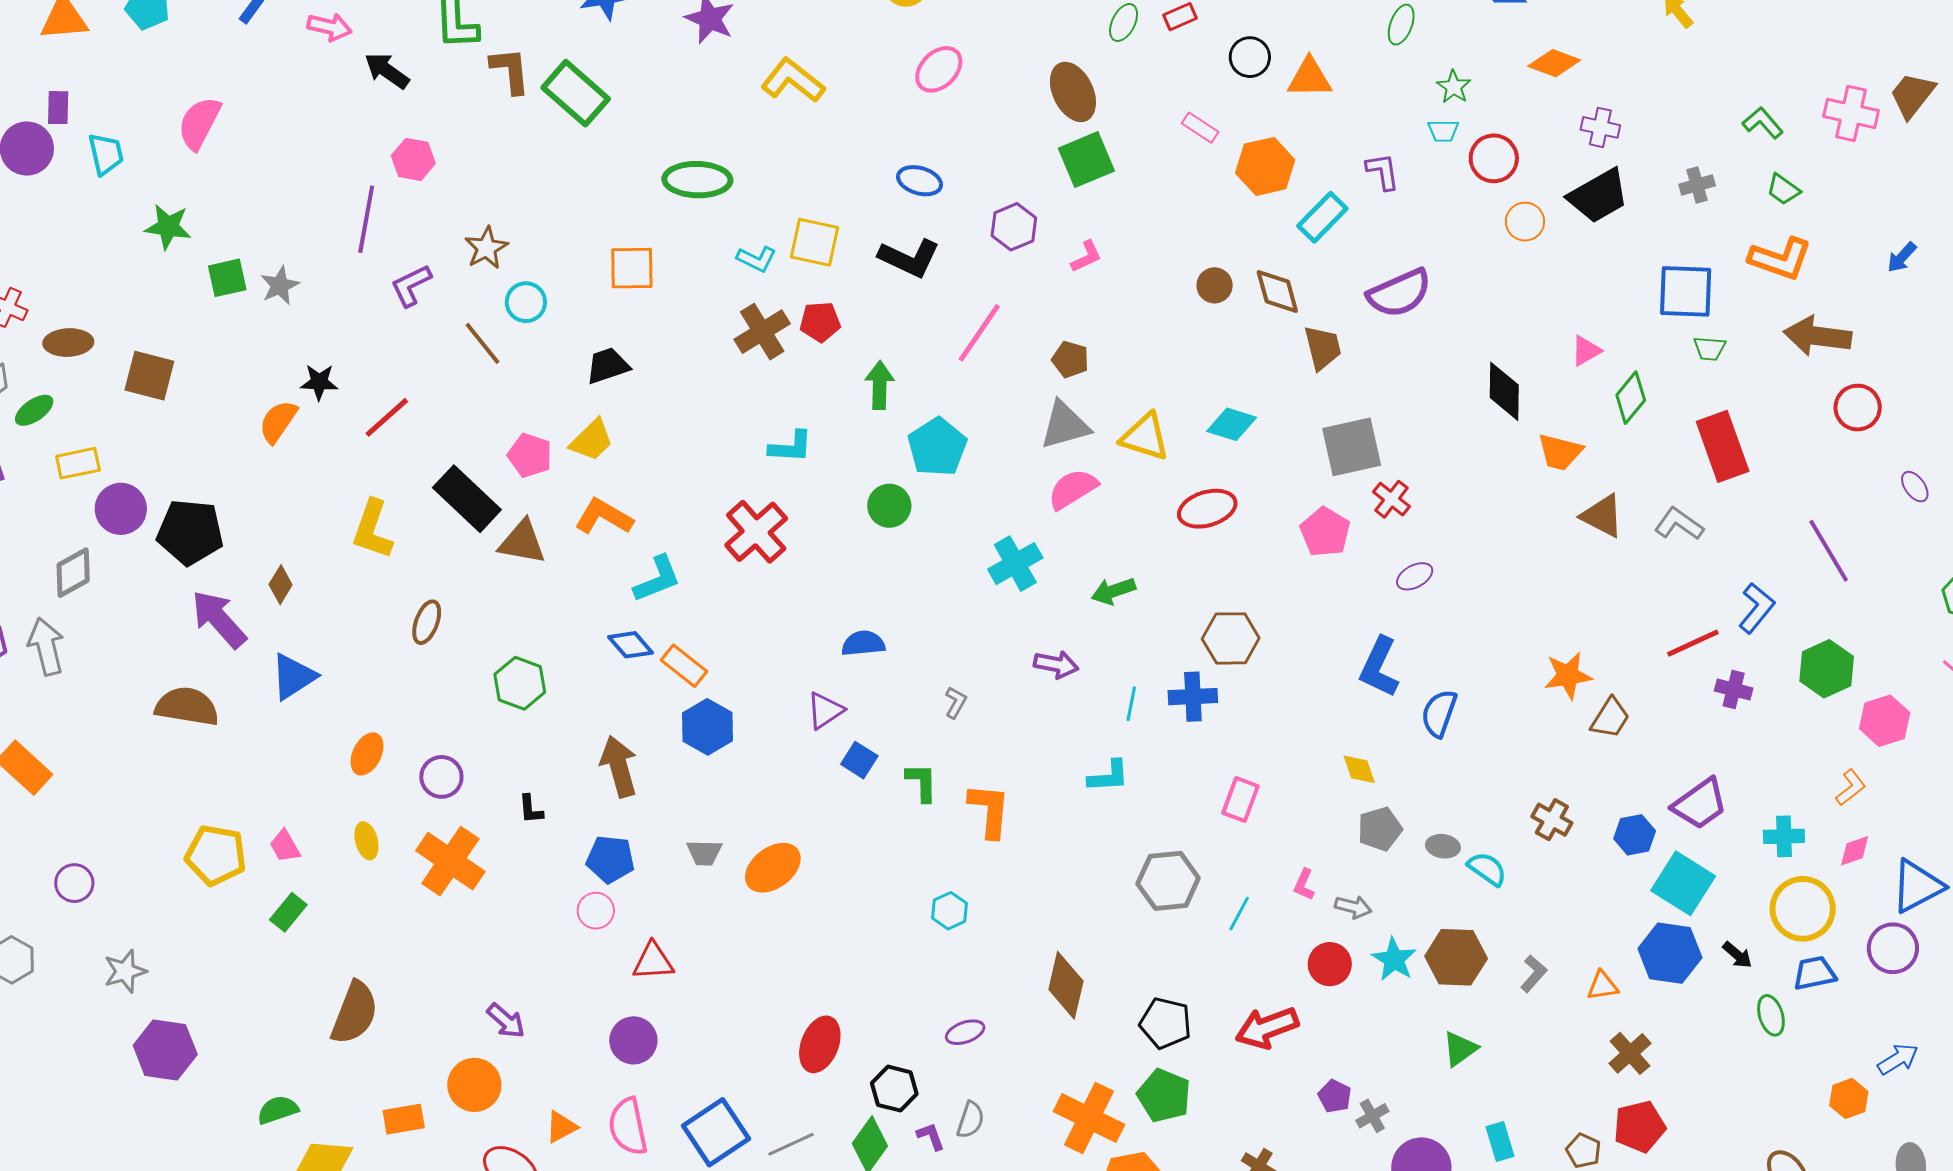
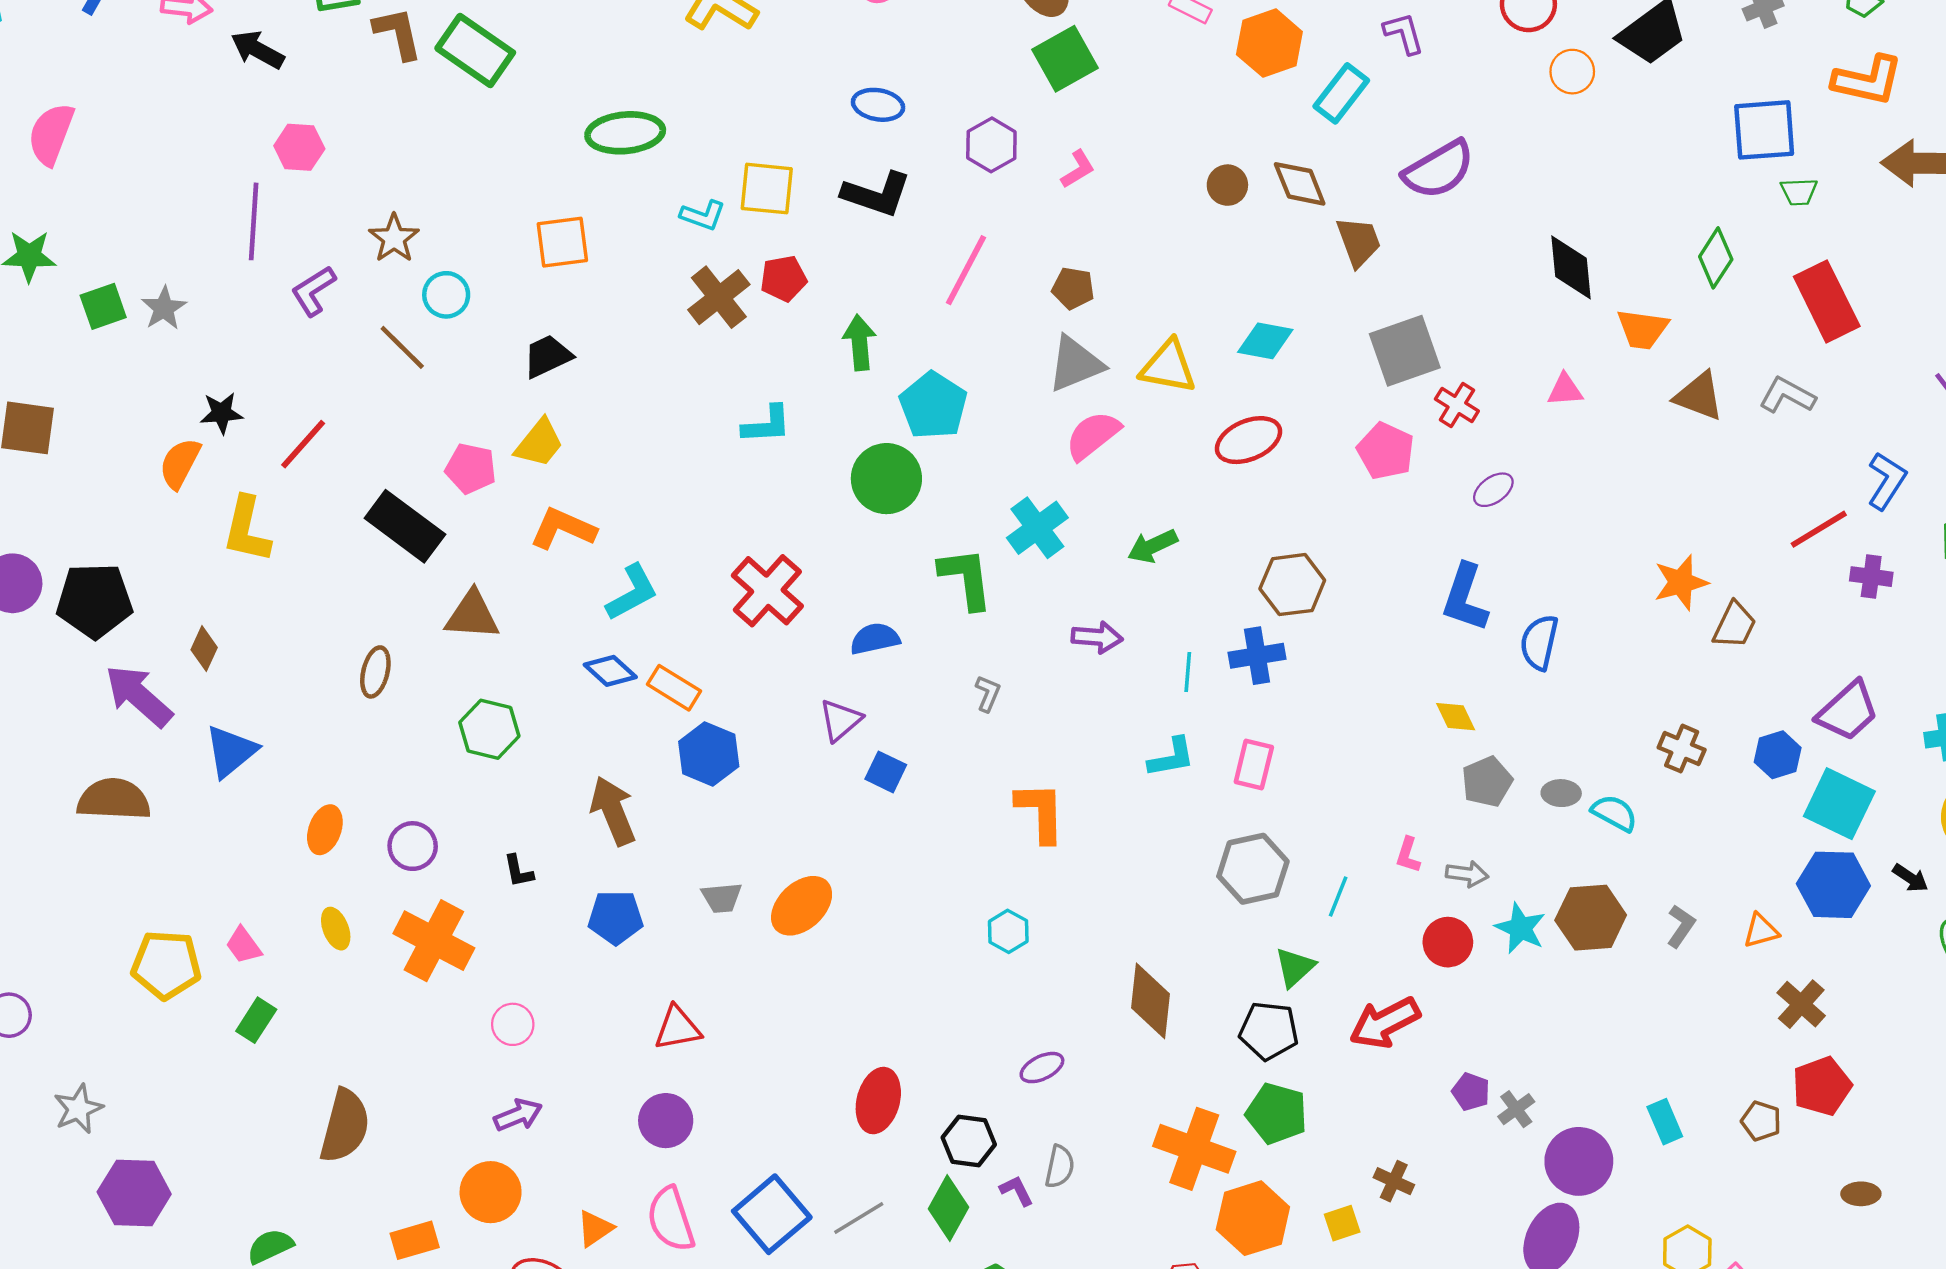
pink triangle: (1586, 351) -> (1565, 390), moved, turned 32
green circle: (889, 506) -> (886, 479), size x1.4
yellow L-shape: (372, 529) -> (247, 529), moved
red cross: (756, 532) -> (767, 591), moved
brown triangle: (522, 542) -> (472, 615), moved
green L-shape: (922, 782) -> (966, 578), moved, size x1.4
pink rectangle: (1241, 800) -> (1254, 764), moved
pink circle: (596, 911) -> (513, 1024), moved
purple arrow: (506, 1021) -> (518, 1115), turned -57
green triangle: (1460, 1049) -> (1295, 967), moved

